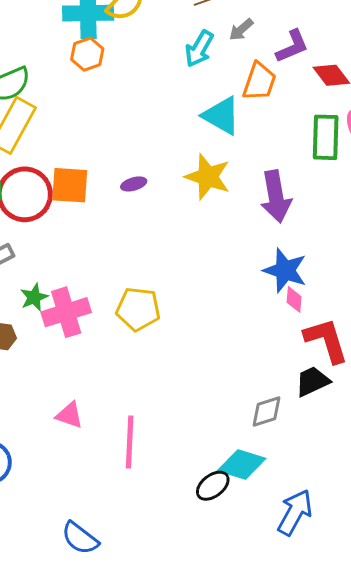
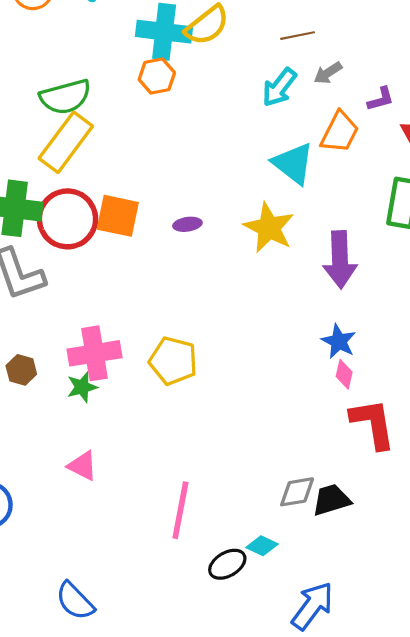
purple L-shape: (292, 46) -> (381, 99), size x0.7
blue star: (285, 270) -> (339, 341), size x0.7
green star: (34, 297) -> (82, 387), moved
black trapezoid: (312, 381) -> (331, 500), moved
pink line: (130, 442) -> (180, 510), moved
cyan diamond: (242, 465) -> (262, 546), size x0.6

